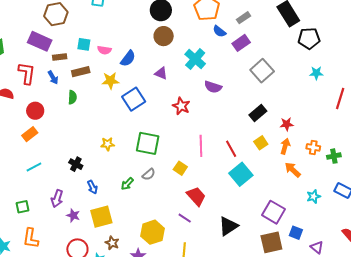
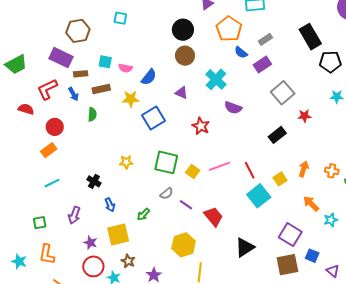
red L-shape: (27, 73) -> (47, 89), turned -125
red star: (287, 124) -> (304, 116), moved
yellow square: (261, 143) -> (280, 179), moved
pink line: (201, 146) -> (219, 166), turned 70
yellow square: (180, 168) -> (193, 171), moved
orange arrow: (293, 170) -> (311, 204), moved
green arrow: (127, 184) -> (143, 214), moved
purple star: (73, 215) -> (90, 243), moved
purple line: (185, 218) -> (186, 205), moved
yellow hexagon: (153, 232) -> (184, 245), moved

